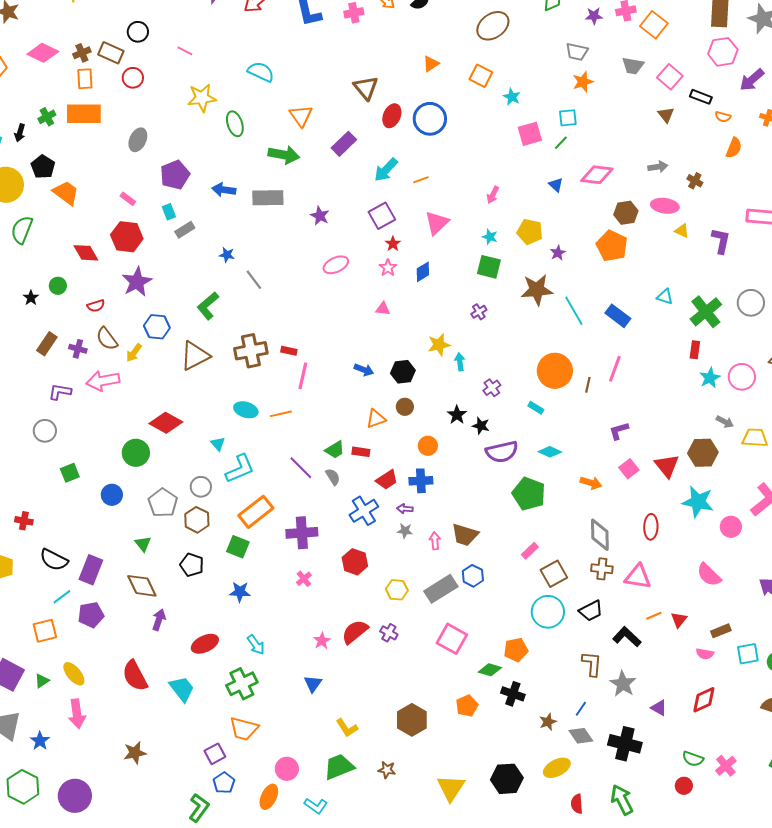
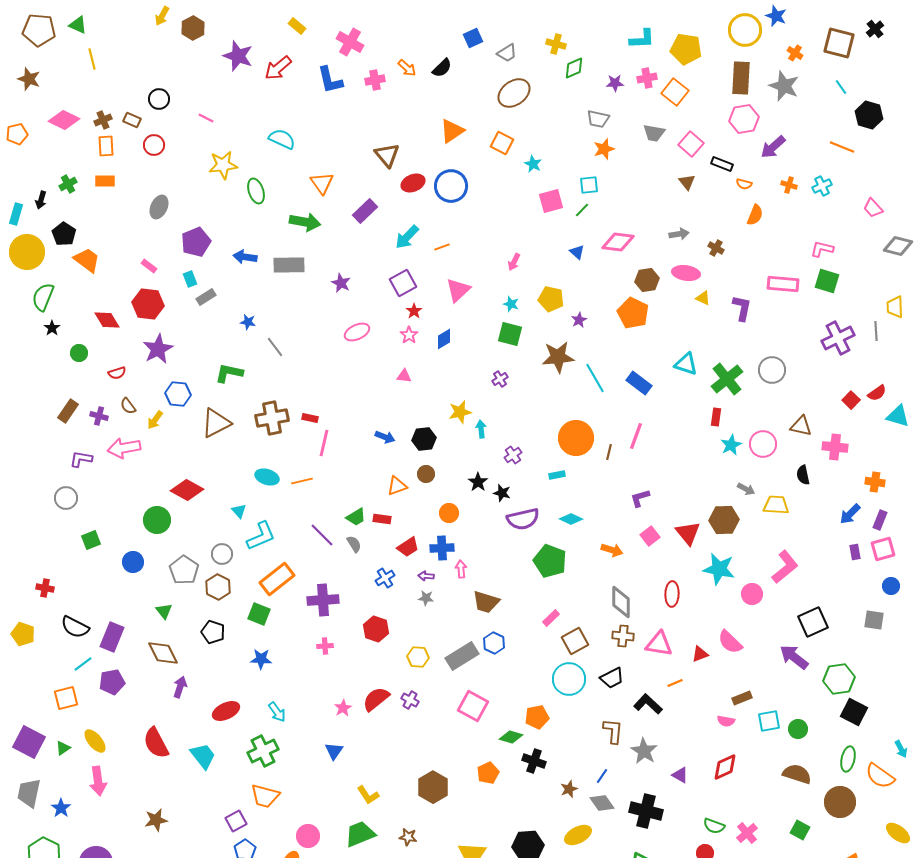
brown rectangle: (111, 53) -> (132, 120), size x0.7
orange triangle: (431, 64) -> (452, 131), size x1.5
orange rectangle: (84, 114) -> (105, 181), size x0.6
red ellipse: (392, 116) -> (413, 183), turned 45
cyan triangle: (665, 297) -> (686, 364), size x1.4
black star: (31, 298) -> (52, 328), moved
green L-shape: (208, 306) -> (229, 373), turned 52
brown semicircle: (107, 339) -> (128, 406), size x0.7
cyan rectangle: (536, 408) -> (557, 475), turned -42
blue cross: (364, 511) -> (385, 578), size x0.7
pink arrow: (435, 541) -> (461, 569), moved
pink cross: (304, 579) -> (325, 646), turned 35
red triangle: (679, 620) -> (700, 654), moved, turned 30

